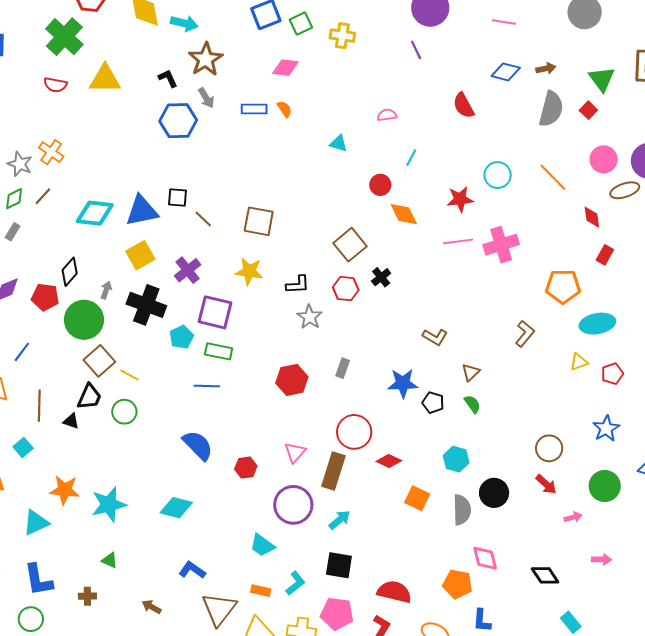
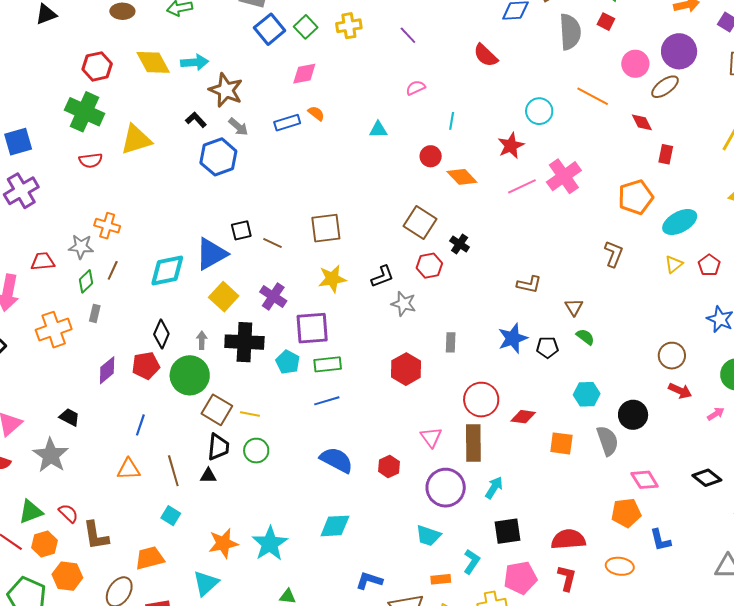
purple line: (416, 50) -> (408, 35), moved

